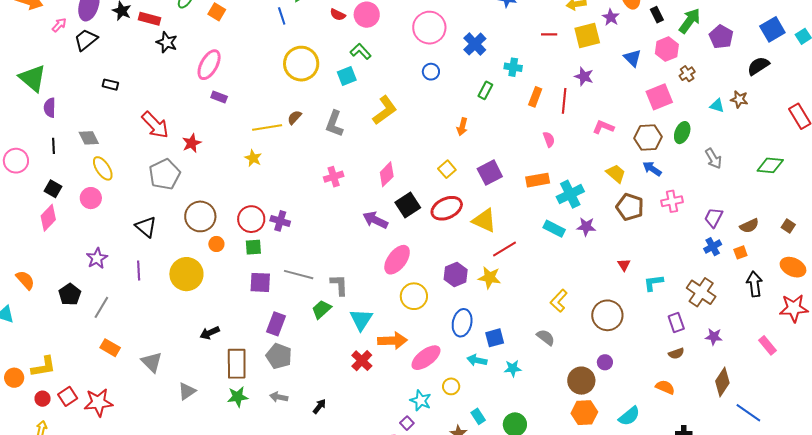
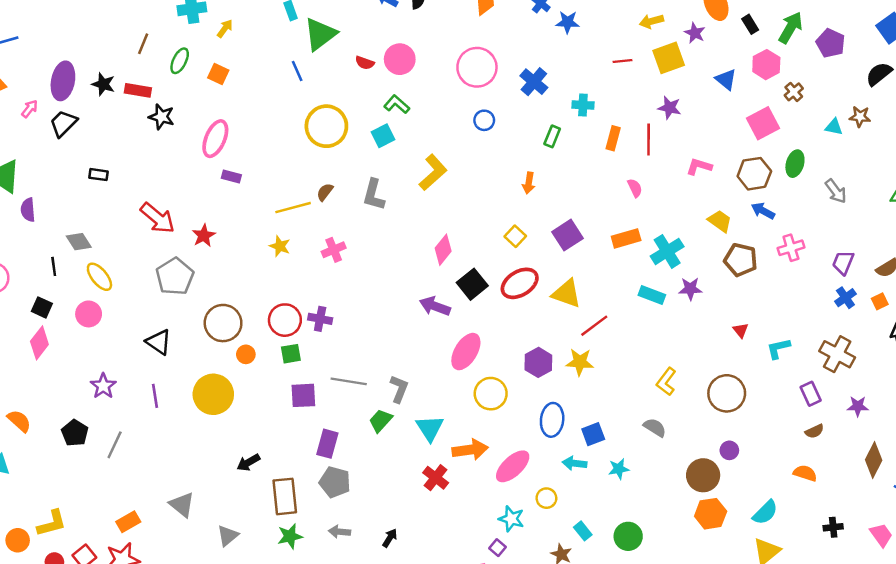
black line: (53, 146) -> (54, 266), moved
pink cross: (334, 177) -> (334, 250), moved
gray L-shape: (339, 285) -> (399, 389), turned 30
orange rectangle: (110, 348) -> (128, 522), moved, turned -54

